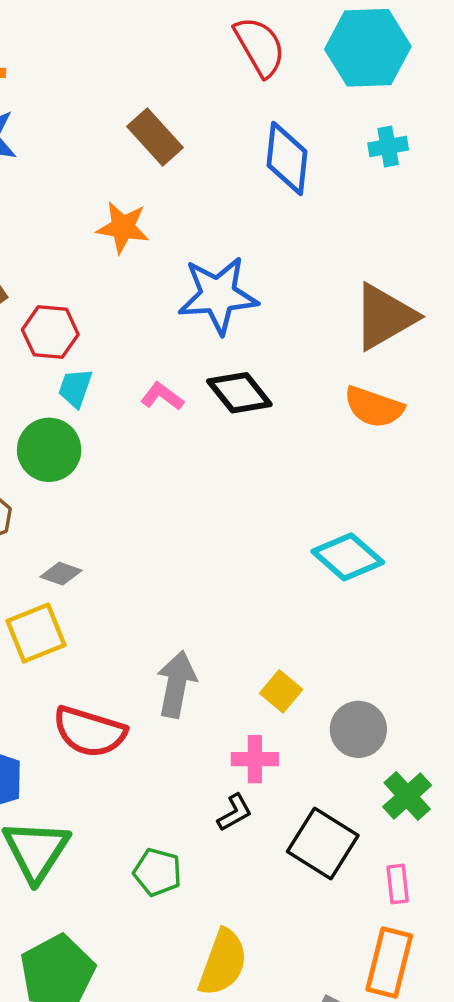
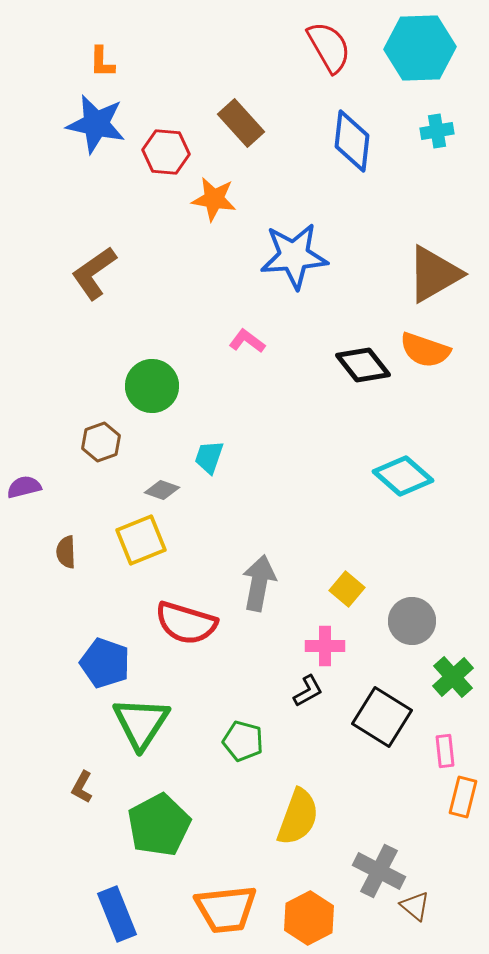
red hexagon: (50, 332) -> (166, 152), moved
cyan trapezoid: (75, 388) -> (209, 457), moved
black diamond: (239, 393) -> (363, 365), moved
orange rectangle: (389, 963) -> (463, 797), moved, size x0.7

